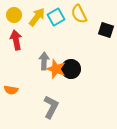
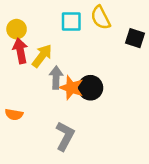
yellow circle: (14, 15) -> (17, 29), moved
yellow arrow: (37, 17) -> (42, 56), moved
cyan square: (56, 17) -> (71, 21), turned 30

